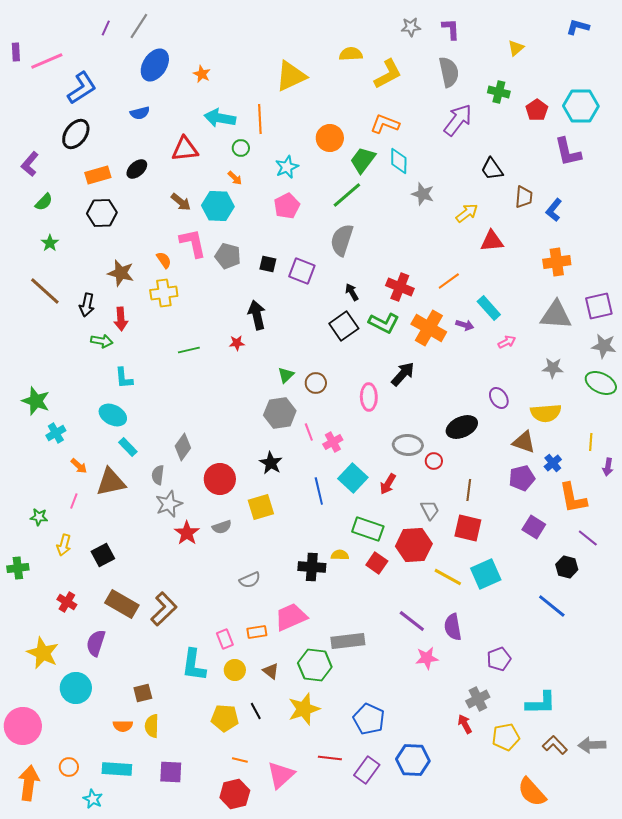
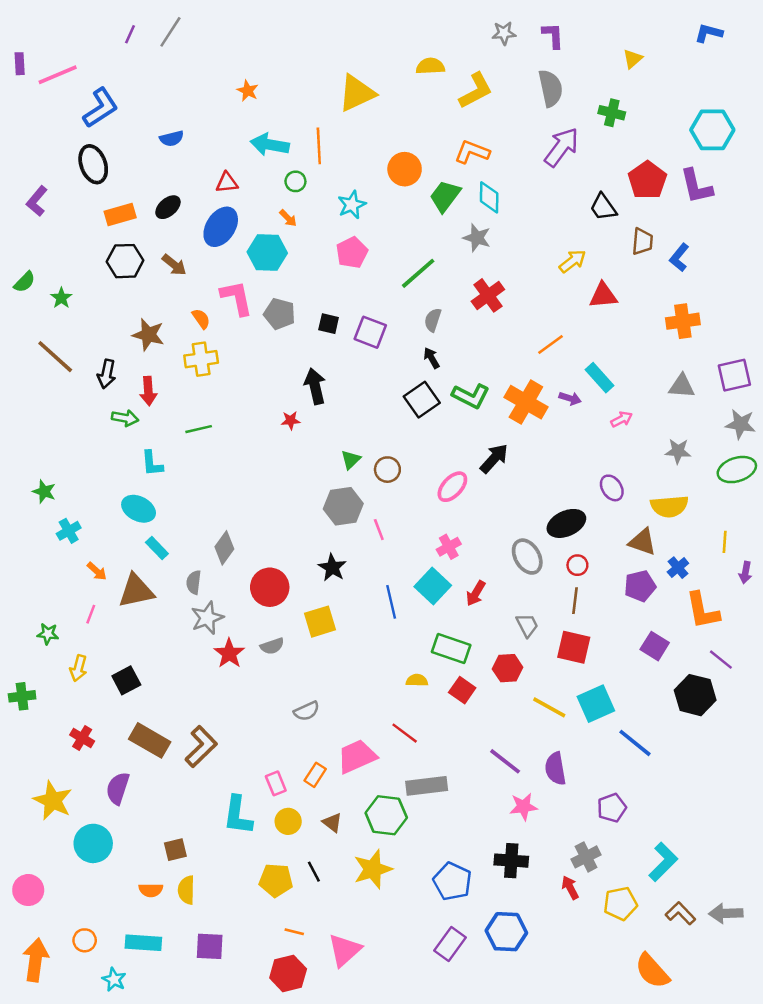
blue ellipse: (155, 65) -> (221, 227), moved
red pentagon: (537, 110) -> (647, 180), moved, size x1.4
black ellipse: (76, 134) -> (93, 164), turned -56
red triangle: (185, 149) -> (227, 183), size x0.7
gray star: (423, 194) -> (477, 238), moved
green line: (347, 195) -> (418, 273), moved
green semicircle: (44, 202) -> (25, 282), moved
brown arrow: (181, 202) -> (174, 265), moved
gray semicircle: (342, 240) -> (433, 320), moved, size x0.6
red cross: (400, 287) -> (488, 295), moved, turned 32
gray triangle: (556, 315) -> (682, 386), size x0.7
green line: (189, 350) -> (199, 429), moved
green ellipse: (601, 383) -> (737, 470), turned -44
pink ellipse: (369, 397) -> (452, 487), turned 44
green star: (36, 401) -> (44, 492), size x0.7
pink cross: (333, 442) -> (449, 547), moved
gray ellipse: (408, 445) -> (527, 557), moved, turned 56
red circle: (434, 461) -> (577, 565), moved
red hexagon: (414, 545) -> (508, 668), size x0.7
black cross: (312, 567) -> (511, 861), moved
black hexagon: (567, 567) -> (695, 695), size x1.5
blue line: (552, 606) -> (635, 743), moved
orange rectangle: (257, 632) -> (315, 775), turned -48
cyan L-shape: (541, 703) -> (663, 862), turned -44
pink circle: (23, 726) -> (28, 890), size x0.7
red line: (330, 758) -> (405, 733), moved, turned 30

